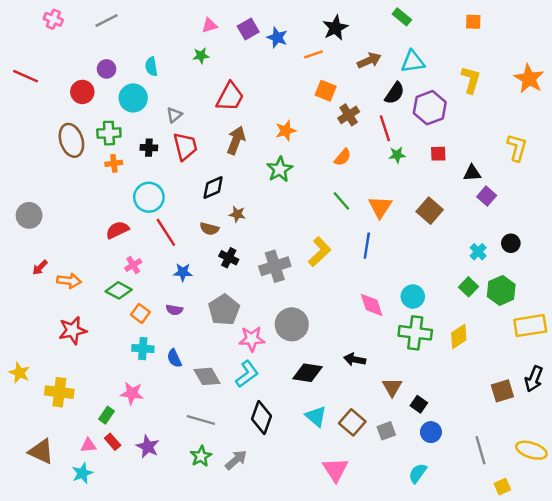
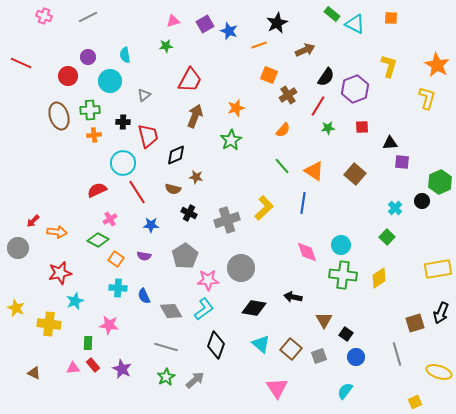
cyan triangle: (413, 62) -> (355, 24), moved, turned 35
red line: (385, 128) -> (318, 106), turned 50
red trapezoid: (185, 146) -> (148, 136), moved
yellow L-shape: (517, 148) -> (427, 98), moved
purple square: (487, 196) -> (402, 162), turned -35
orange triangle: (380, 207) -> (314, 171), turned -30
gray circle: (29, 215) -> (18, 248), moved
green hexagon: (501, 290) -> (440, 182), moved
green rectangle: (107, 415) -> (88, 343), turned -32
gray line: (481, 450) -> (397, 354), moved
brown triangle: (41, 451) -> (34, 373), size x0.6
cyan star: (82, 473) -> (75, 301), moved

